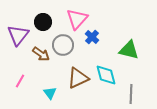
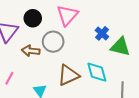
blue cross: (92, 37) -> (102, 33), moved
brown arrow: (41, 54) -> (31, 51), turned 150

